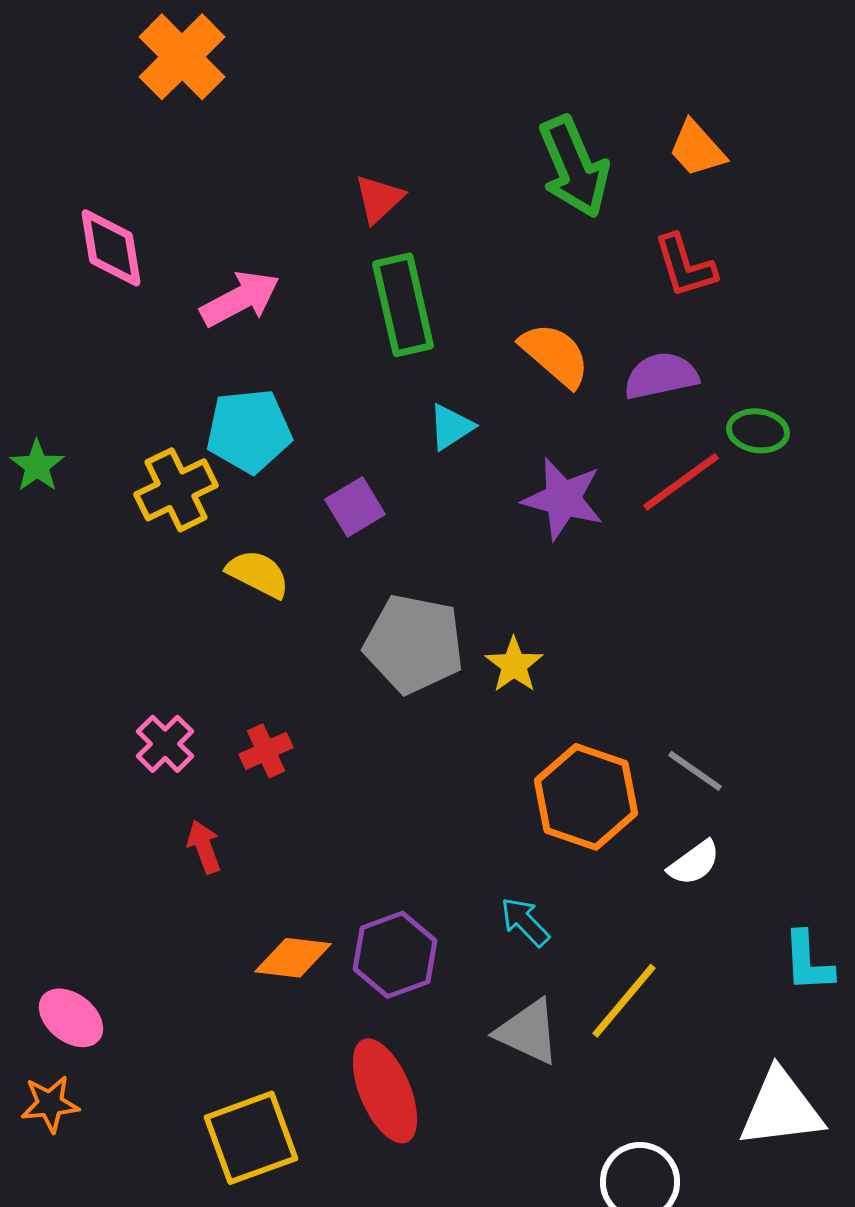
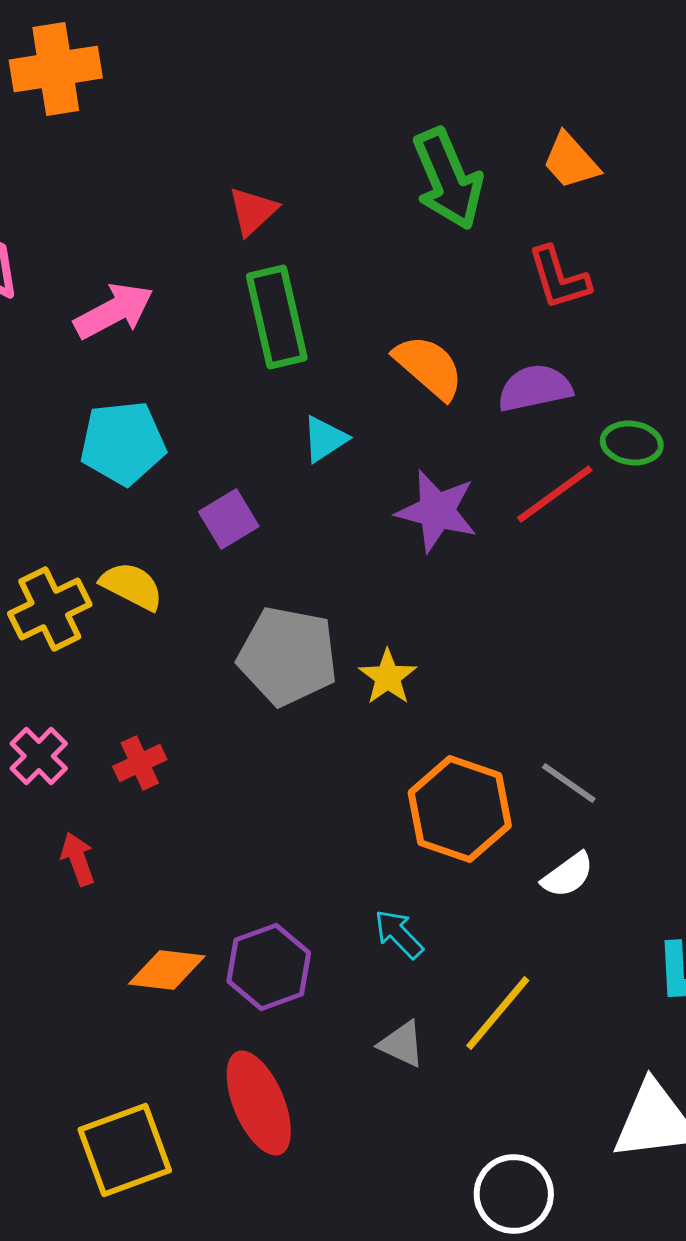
orange cross: (182, 57) -> (56, 69), turned 36
yellow cross: (176, 490) -> (50, 609), moved
gray triangle: (528, 1032) -> (402, 1044), size x0.7

